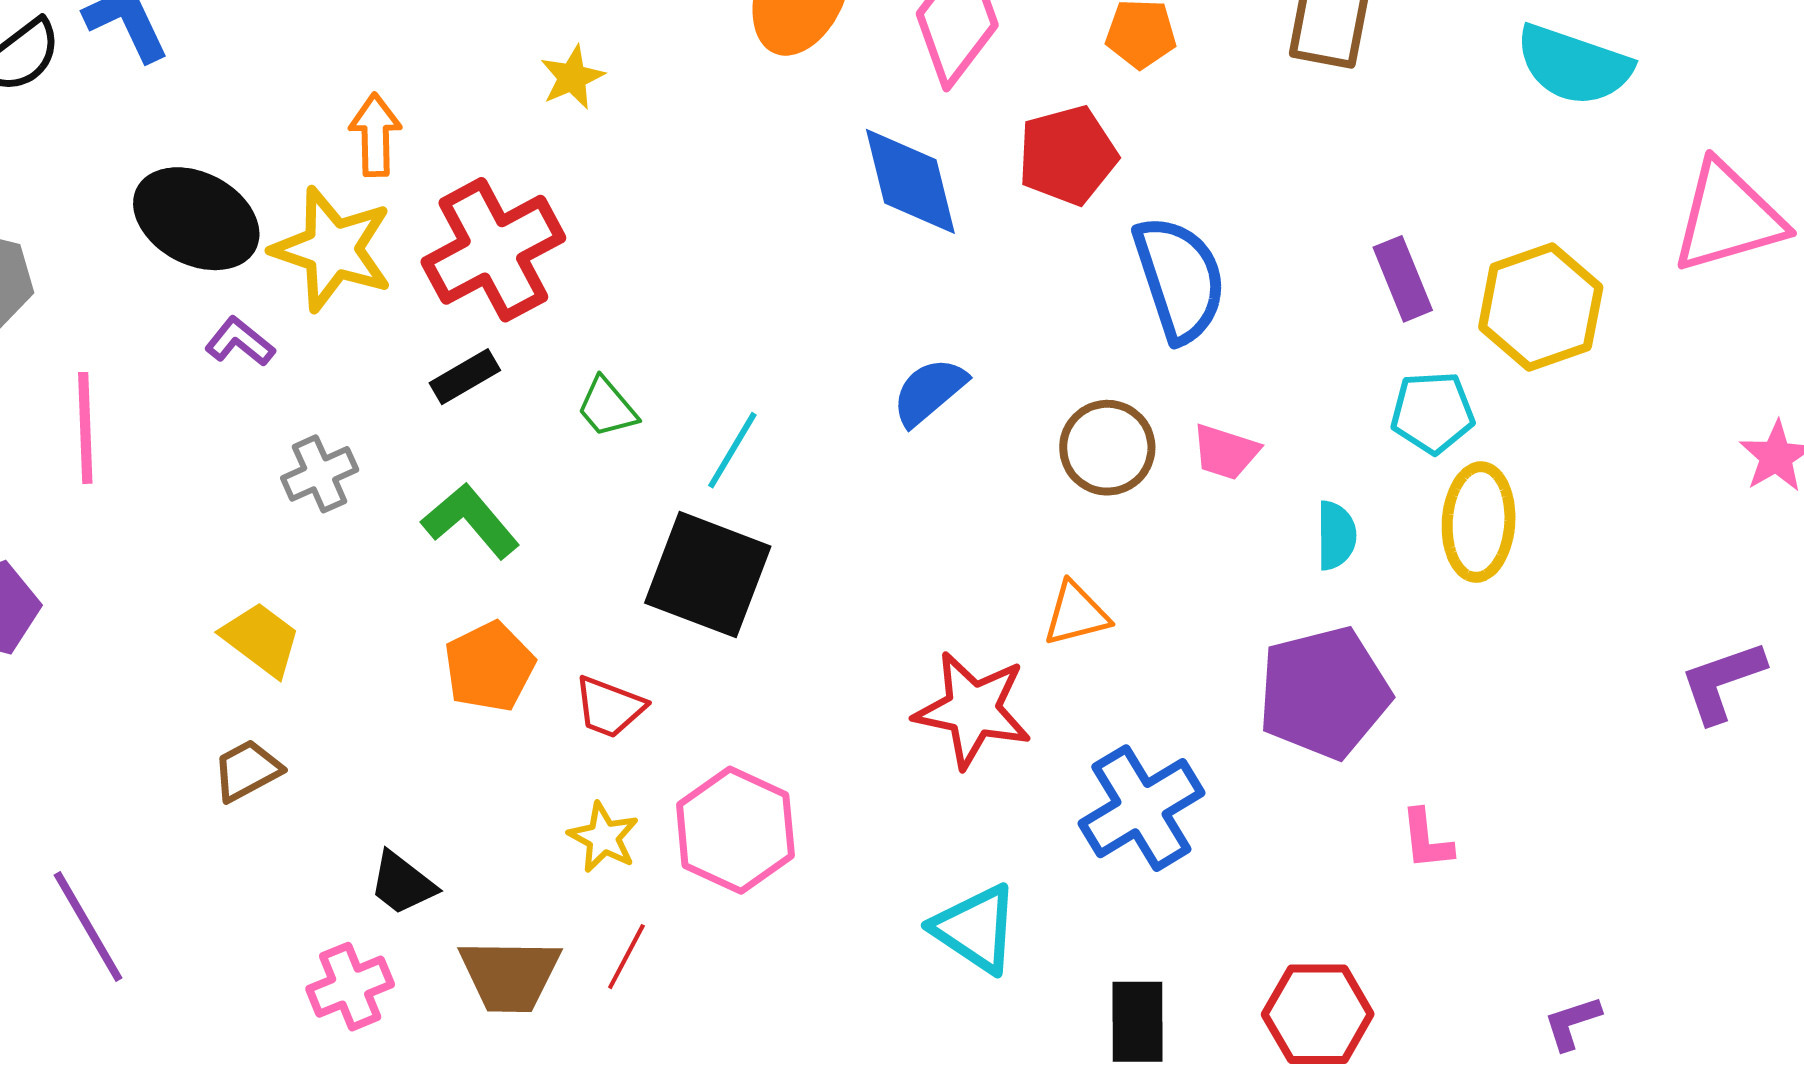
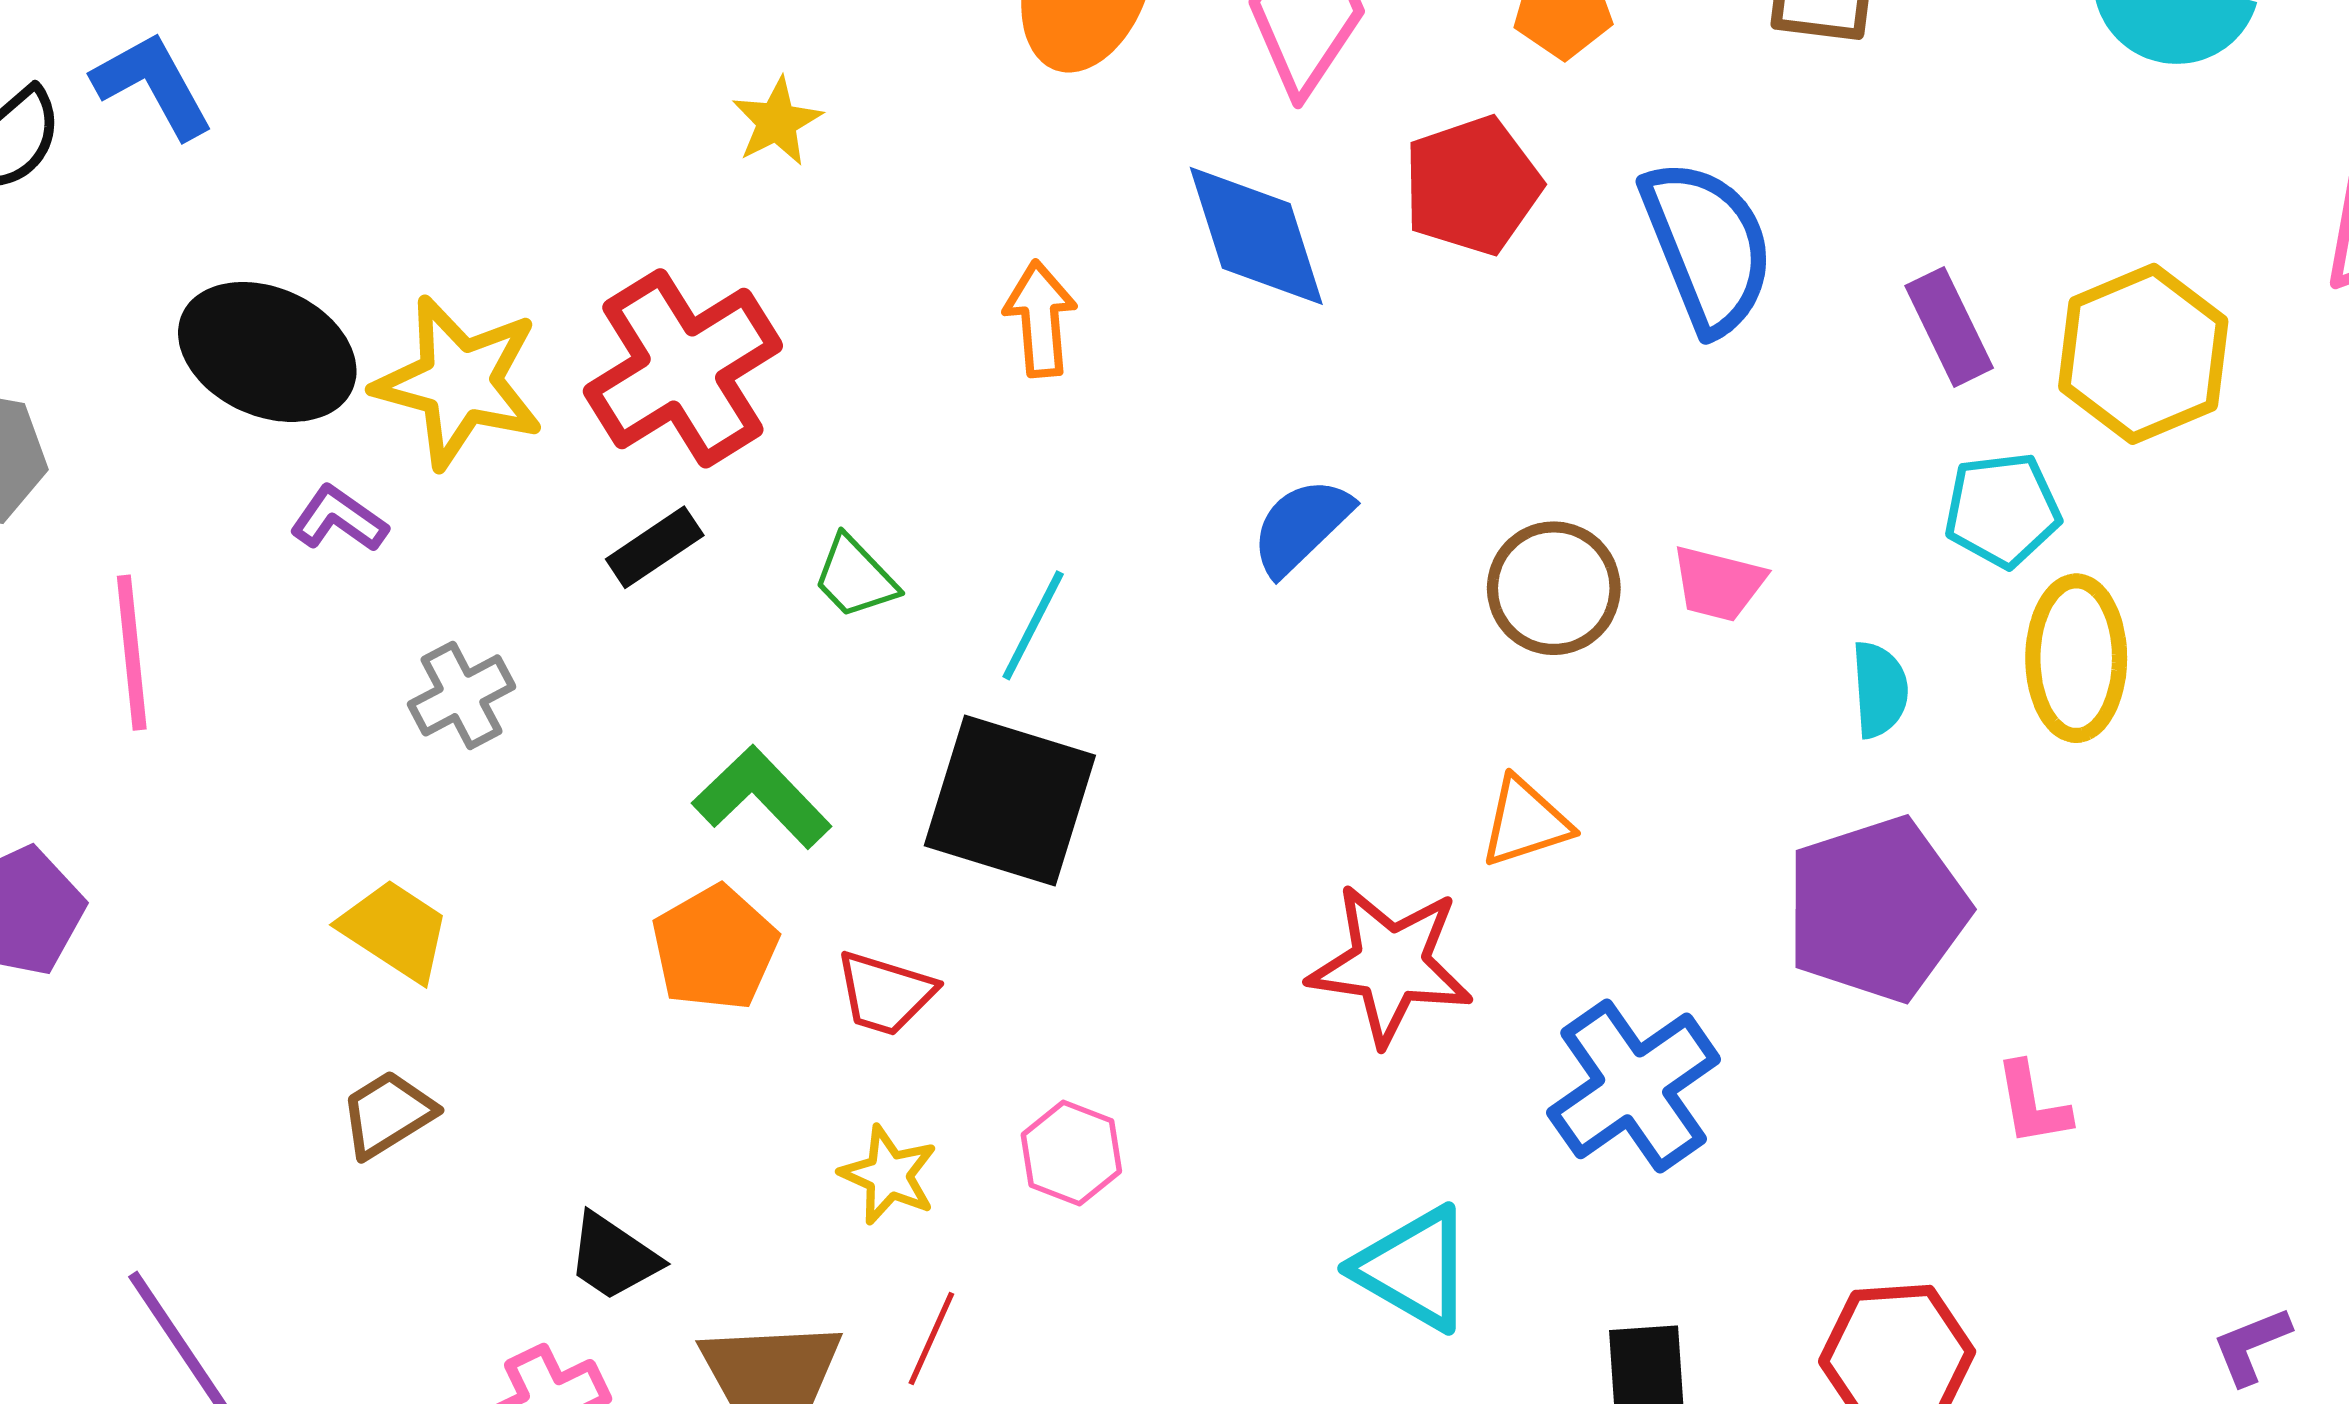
orange arrow: (375, 135) -> (1040, 319), moved
blue semicircle: (1180, 279) -> (1707, 246), moved
green L-shape: (471, 521) -> (762, 797), moved
pink hexagon: (735, 830) -> (1071, 1153), size x0.6

